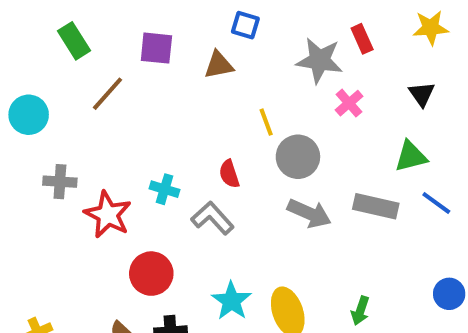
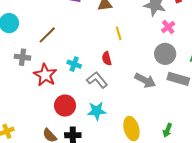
brown line: (107, 94) -> (47, 35), moved
yellow line: (266, 122) -> (119, 33), moved
gray circle: (298, 157) -> (165, 54), moved
cyan star: (231, 301) -> (97, 111), moved, turned 30

